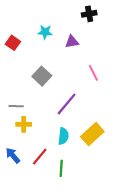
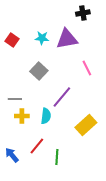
cyan star: (45, 32) -> (42, 38), moved
purple triangle: (72, 42) -> (67, 39), size x1.6
cyan semicircle: (63, 136) -> (46, 116), moved
blue arrow: (13, 156) -> (12, 155), moved

